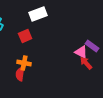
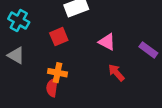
pink triangle: (81, 52) -> (107, 42), moved
red arrow: (86, 63) -> (116, 73), moved

